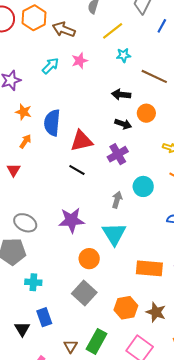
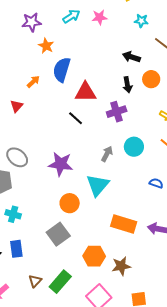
orange star: (23, 112) -> (46, 46), moved
black arrow: (123, 124) -> (127, 85), turned 49
brown star: (156, 312) -> (121, 266), turned 30

